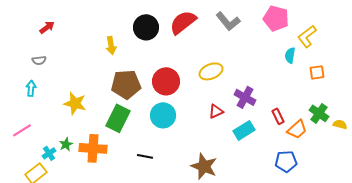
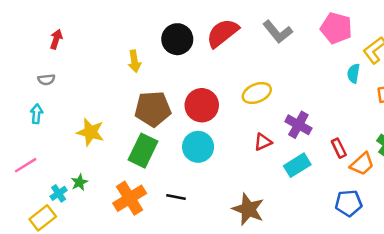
red arrow: (47, 27) -> (56, 39), turned -35
orange cross: (93, 148) -> (130, 198), moved, turned -36

